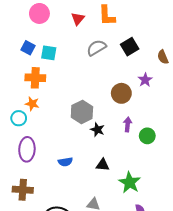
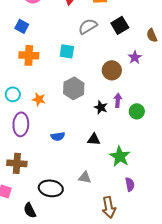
cyan square: (49, 53) -> (67, 51), moved
orange star: (32, 104) -> (39, 99), moved
black star: (97, 130) -> (101, 107), moved

